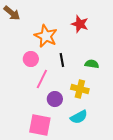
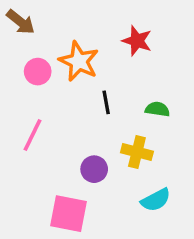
pink circle: (31, 59) -> (38, 72), moved
pink line: (42, 79) -> (33, 135), moved
cyan semicircle: (79, 117) -> (156, 200), moved

